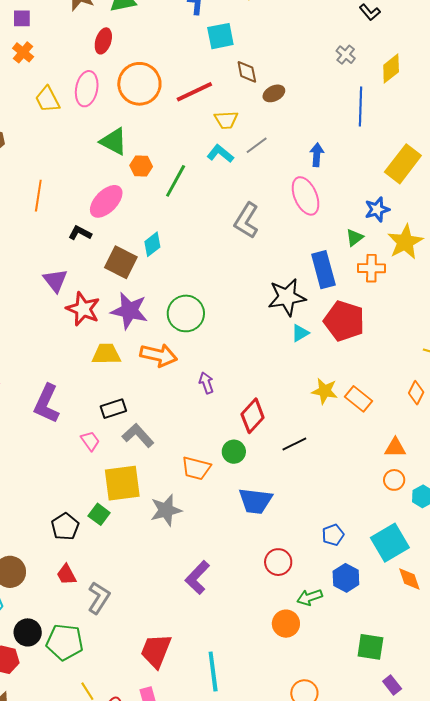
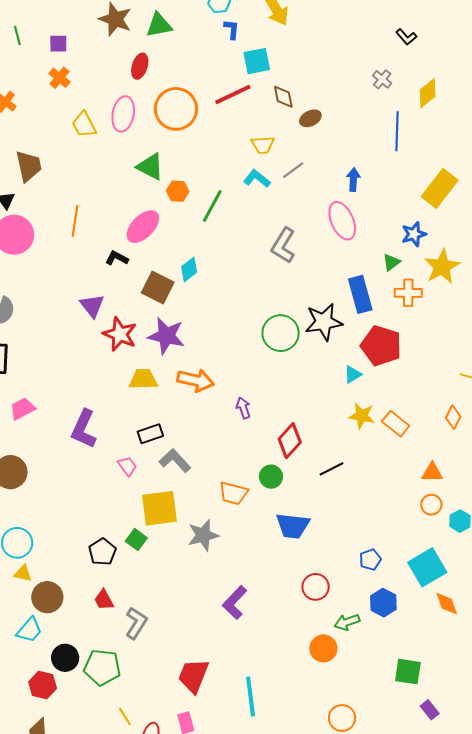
red line: (194, 92) -> (233, 95), moved
green circle: (186, 313) -> (281, 333), moved
cyan triangle: (300, 333) -> (353, 374), moved

